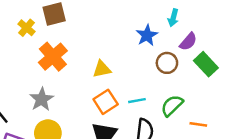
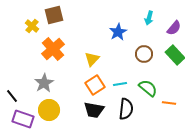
blue star: (147, 35) -> (118, 32), moved
purple semicircle: (188, 42) -> (174, 28), moved
yellow triangle: (102, 69) -> (92, 59), turned -35
green semicircle: (172, 106) -> (148, 88), turned 84

